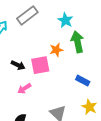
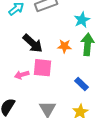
black arrow: (18, 65) -> (33, 43), moved, size x1.5
pink square: (40, 65) -> (42, 68), moved

